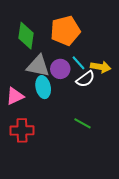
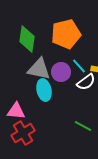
pink triangle: (15, 96) -> (16, 111), moved, turned 30
red cross: (22, 130) -> (23, 133), turned -30

